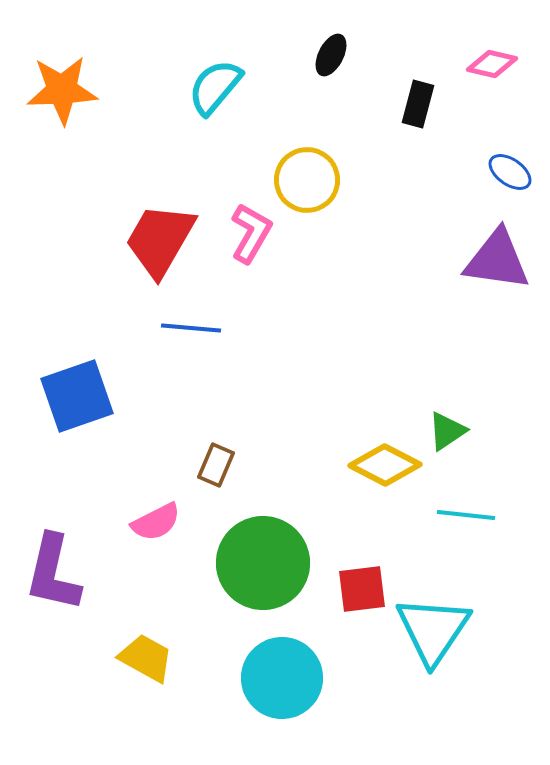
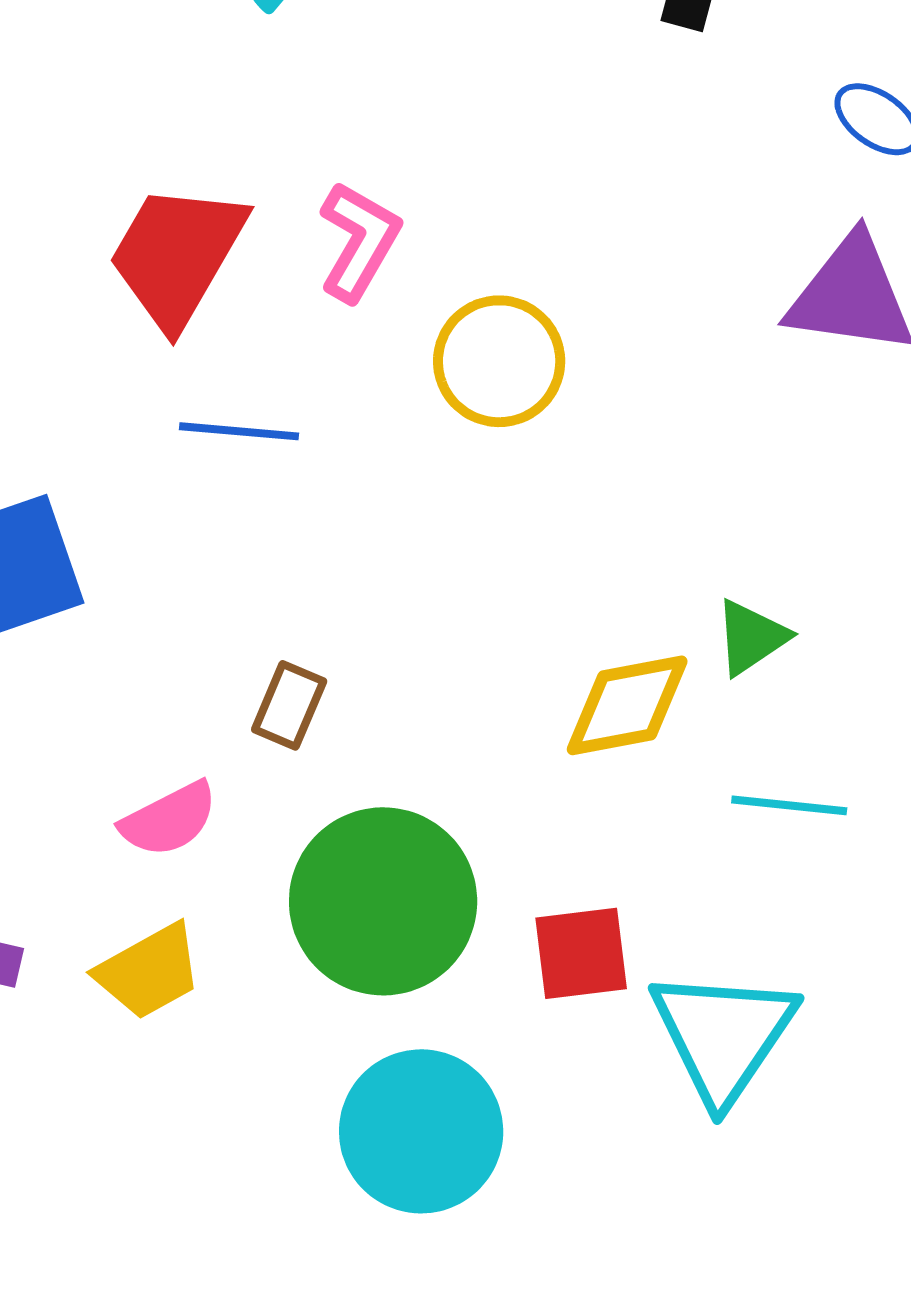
yellow circle: (307, 180) -> (499, 361), moved
yellow diamond: (385, 465) -> (627, 705), turned -38
yellow trapezoid: (146, 658) -> (149, 971), moved, turned 122

